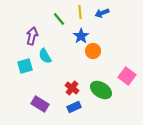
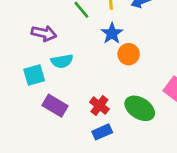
purple arrow: (32, 36) -> (44, 33), turned 90
cyan semicircle: (45, 56) -> (62, 61), turned -70
purple rectangle: (40, 104) -> (55, 106), moved

